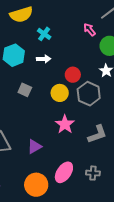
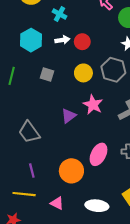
red circle: (73, 75) -> (82, 42), moved
purple triangle: (34, 147) -> (69, 116), moved

